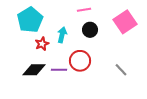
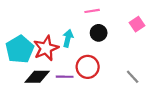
cyan pentagon: (30, 20) -> (20, 49), moved
pink square: (125, 22) -> (137, 24), size x0.6
red star: (42, 44) -> (46, 48), size x1.6

